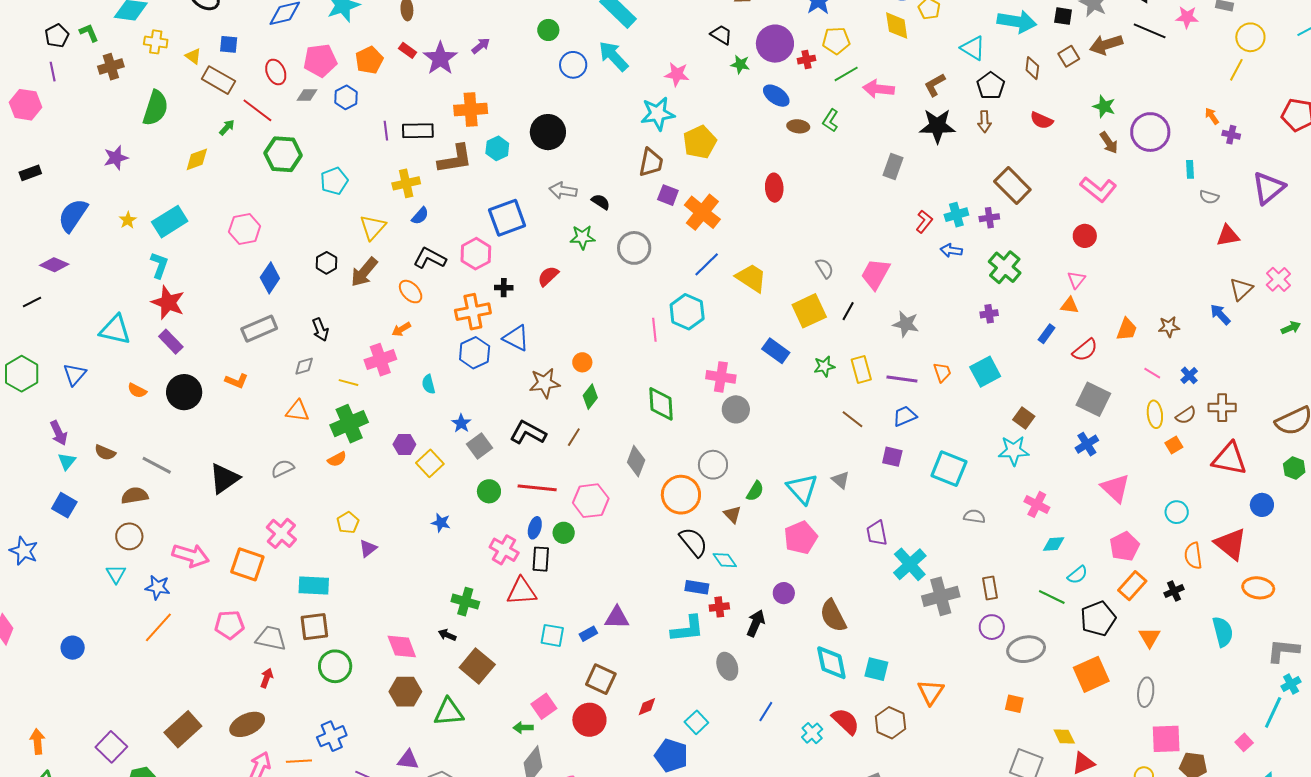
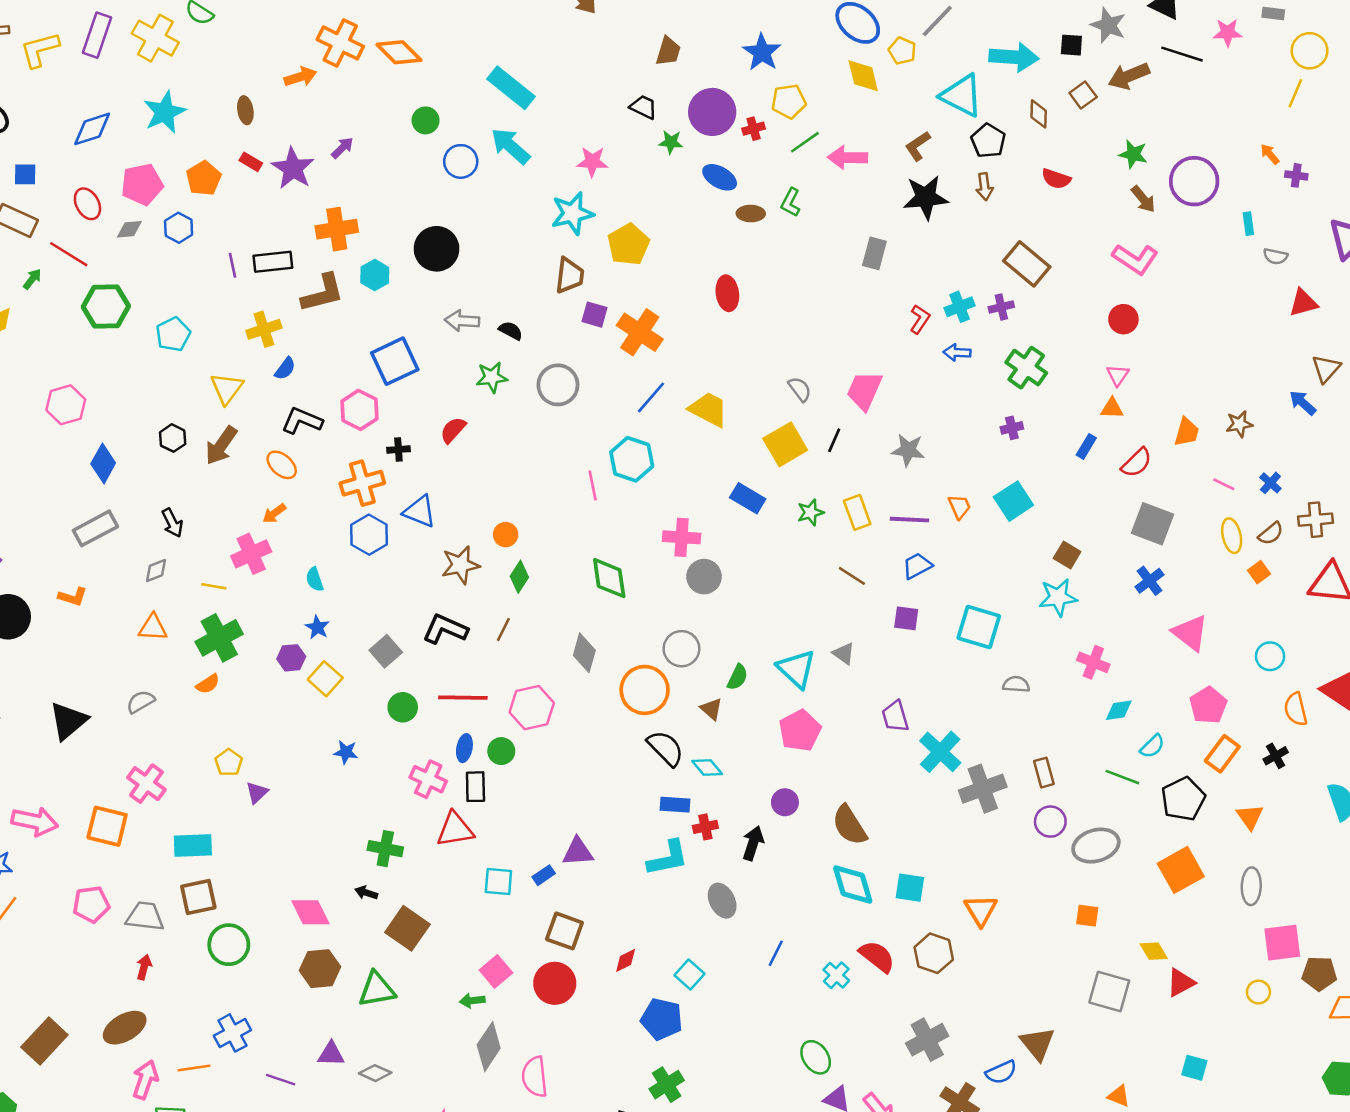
cyan triangle: (973, 48) -> (962, 95), size x1.4
blue star: (461, 423) -> (317, 627), moved

